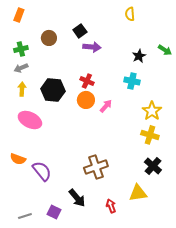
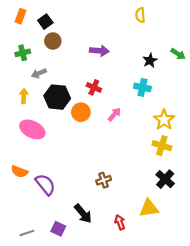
black square: (80, 31) -> (45, 22), moved
gray arrow: (21, 68) -> (39, 73), moved
orange circle: (86, 100) -> (81, 112), moved
brown cross: (96, 167) -> (104, 180), size x0.6

